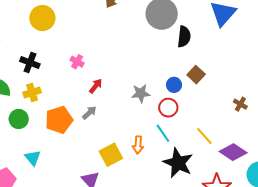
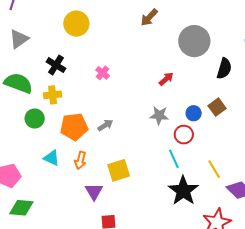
black semicircle: (184, 37) -> (224, 69), moved
red arrow: (96, 86) -> (166, 79), moved
orange arrow: (138, 145) -> (80, 160), moved
cyan triangle: (33, 158) -> (51, 158), moved, turned -36

